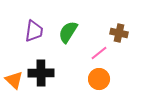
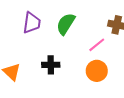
black cross: (41, 73) -> (51, 65), moved, size x0.7

